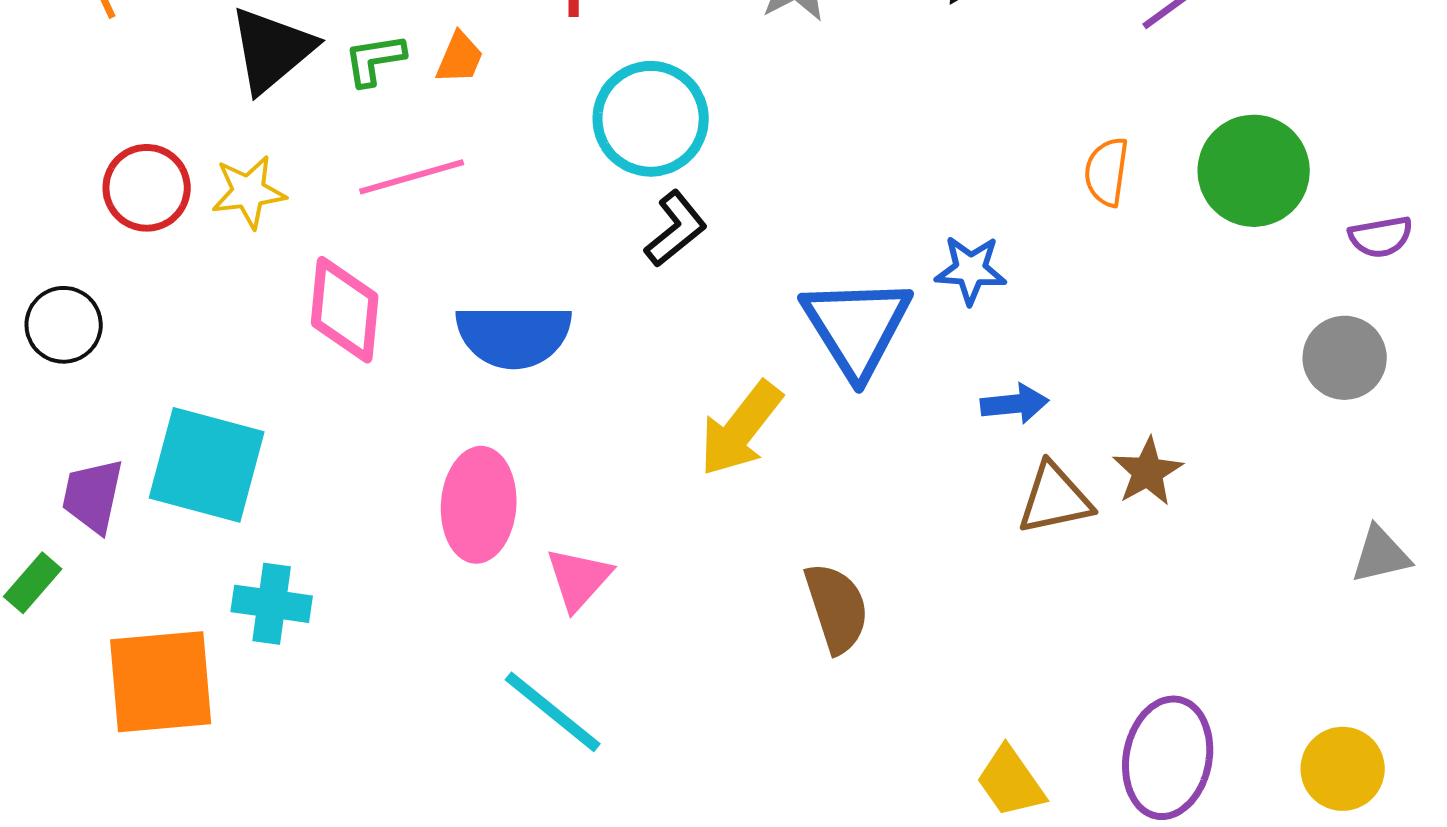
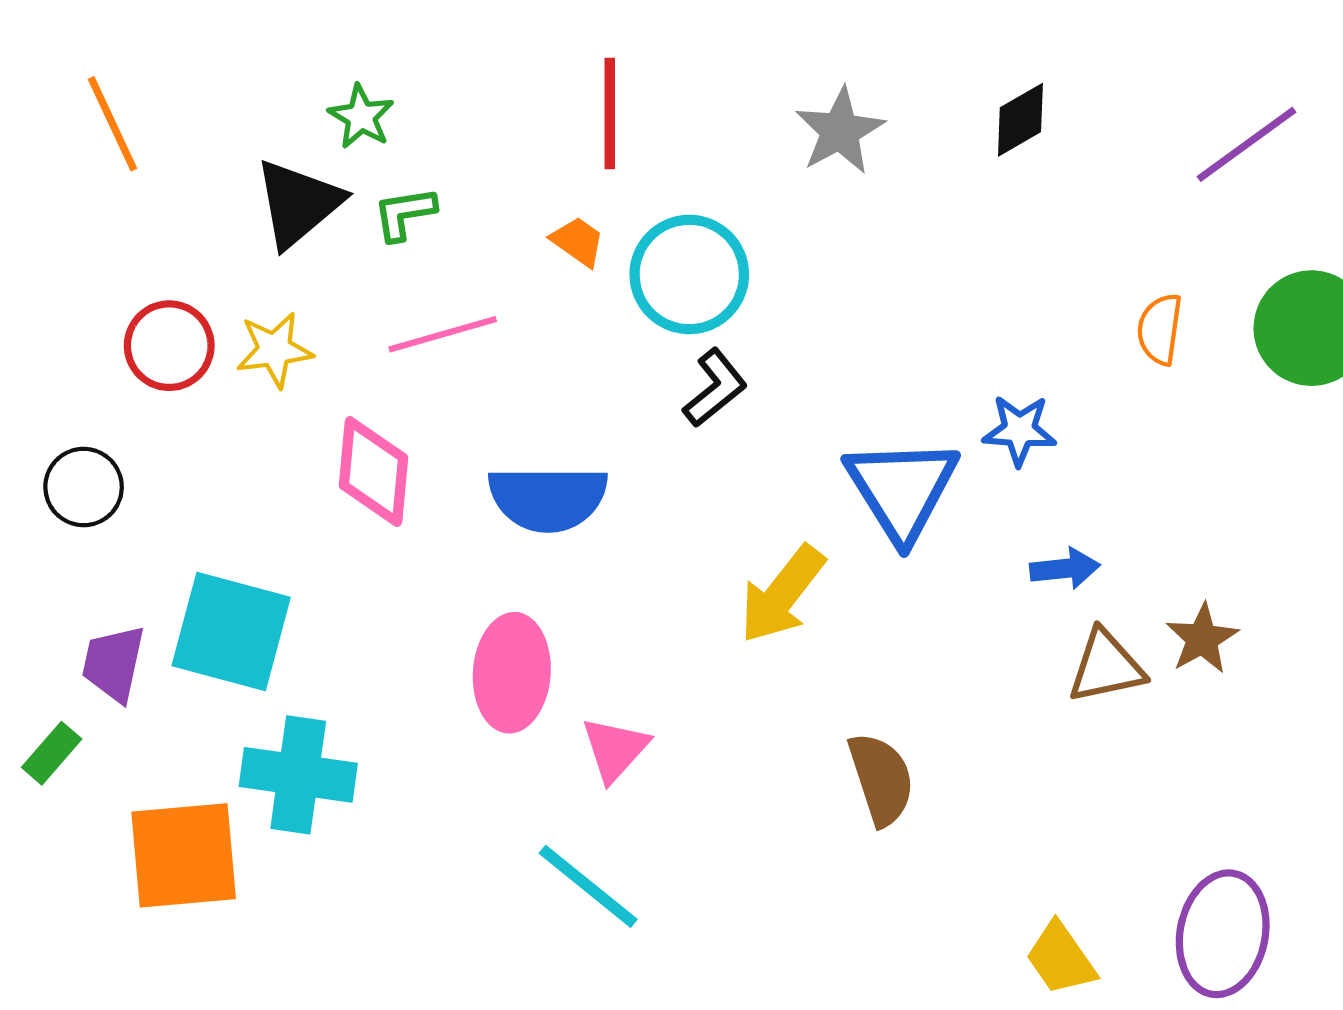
orange trapezoid: (460, 58) -> (578, 241), moved, turned -78
cyan cross: (272, 604) -> (298, 775), size x1.4

